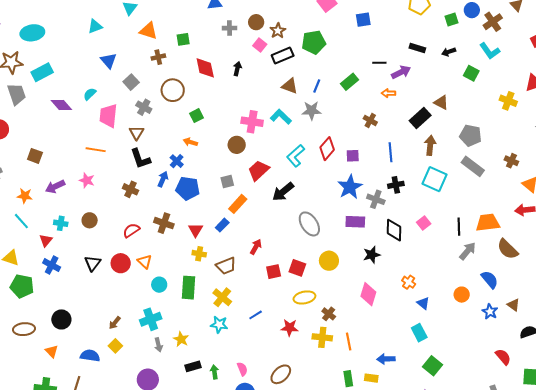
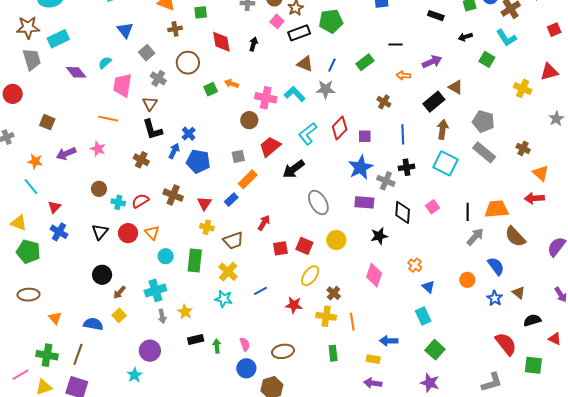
black rectangle: (417, 48) -> (436, 16), moved
purple arrow: (401, 72) -> (432, 62), moved
orange arrow: (190, 142) -> (231, 84), moved
cyan cross: (61, 223) -> (118, 202), moved
yellow ellipse: (304, 297) -> (310, 276), turned -45
black circle: (61, 319) -> (102, 275), moved
red semicircle: (503, 357) -> (506, 344), size x1.4
brown ellipse: (281, 374) -> (283, 351), turned 30
green rectangle: (348, 379) -> (333, 353), moved

